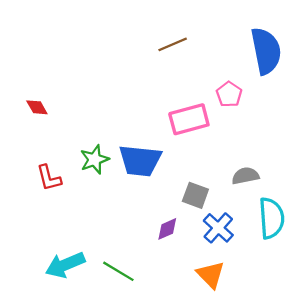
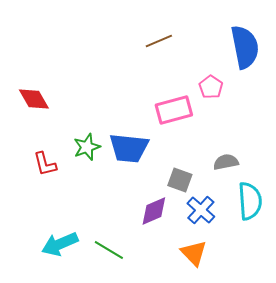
red diamond: (37, 107) -> (34, 99), size x1.5
purple diamond: (167, 229) -> (154, 211), size x1.4

